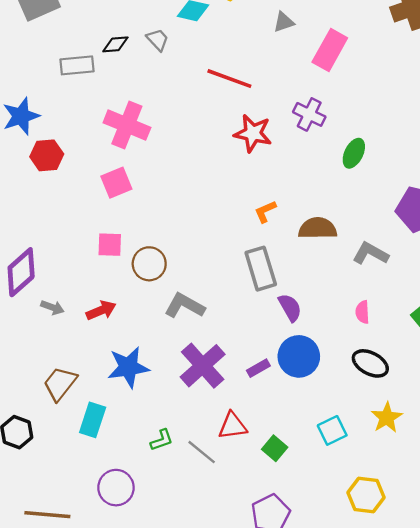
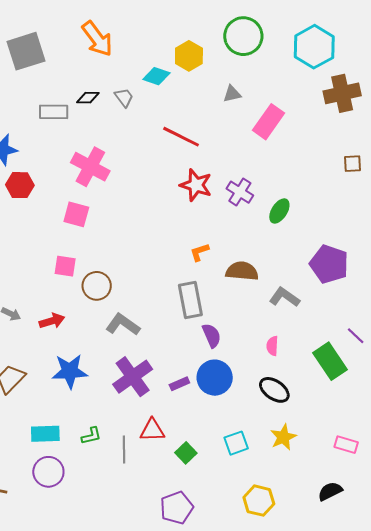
purple cross: (309, 114) -> (240, 192), moved
pink square: (116, 183) -> (76, 214), turned 32
cyan rectangle: (93, 420) -> (45, 434), moved, turned 64
gray line: (202, 452) -> (124, 450), turned 44

